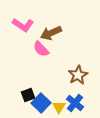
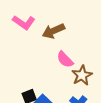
pink semicircle: (41, 49) -> (65, 59), moved

